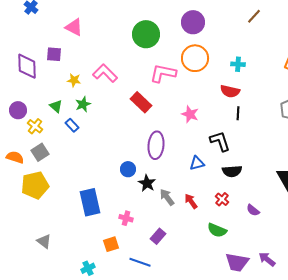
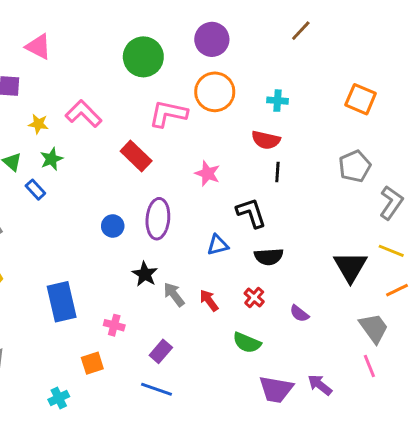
blue circle: (128, 169) -> (113, 226), moved
blue line: (140, 262) -> (156, 389), moved

